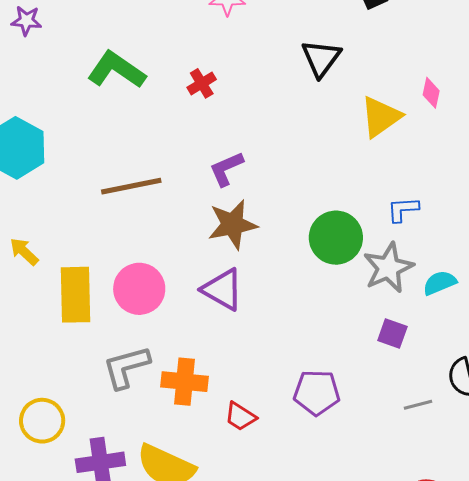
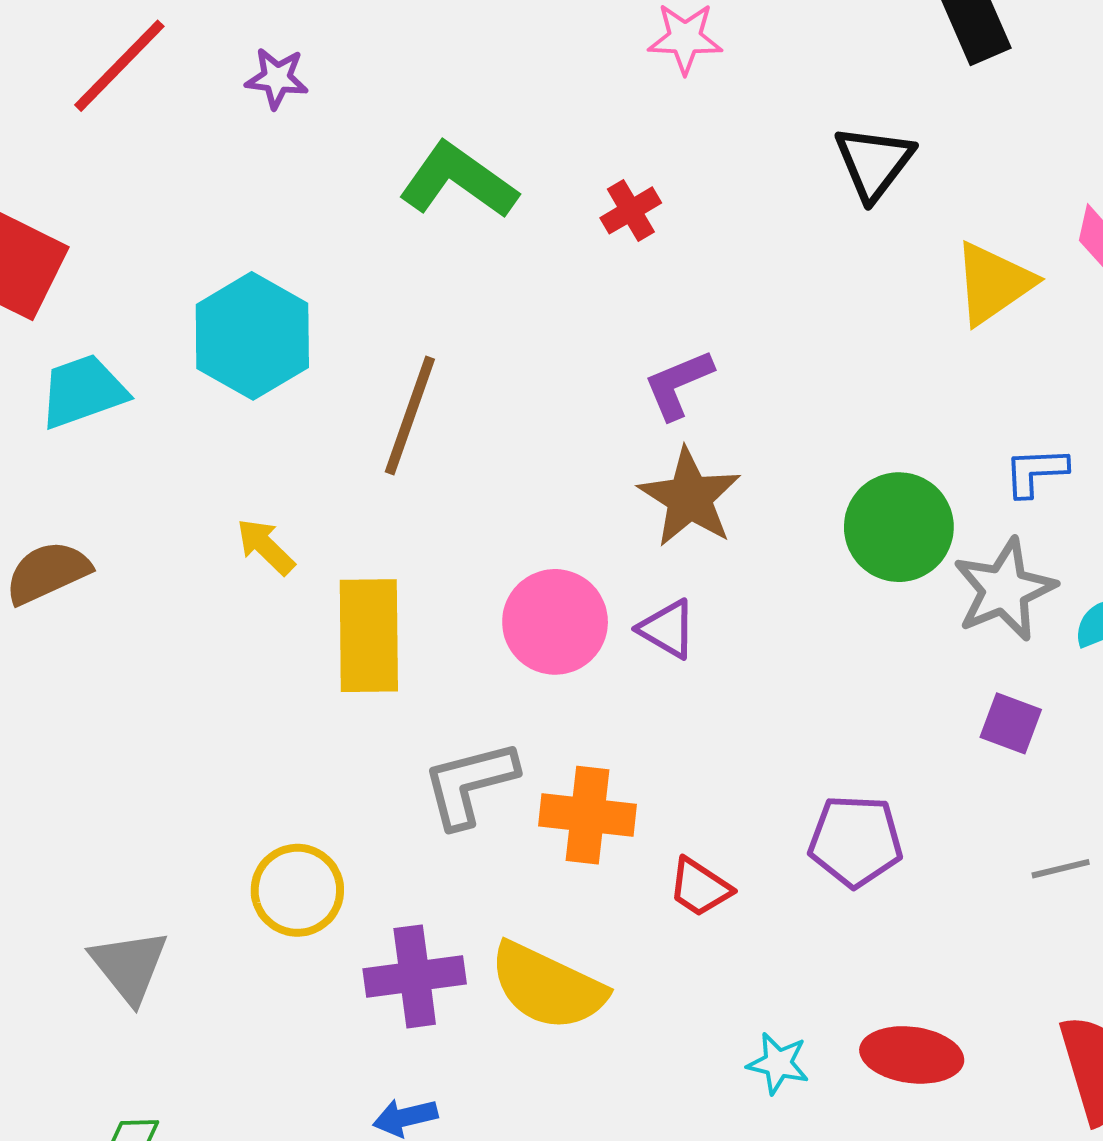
brown line: (131, 186) -> (410, 415), moved, turned -60
brown star: (233, 224) -> (690, 498), turned -30
pink circle: (139, 289) -> (555, 622), moved
purple triangle: (223, 289) -> (667, 629), size x0.7

